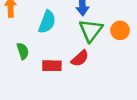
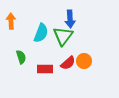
green triangle: (91, 30) -> (63, 36), moved
orange circle: (120, 30) -> (84, 61), moved

